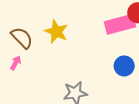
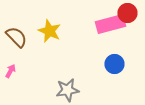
pink arrow: (16, 63) -> (10, 71), moved

